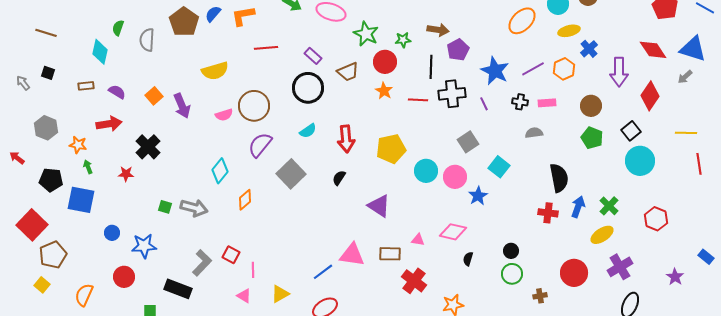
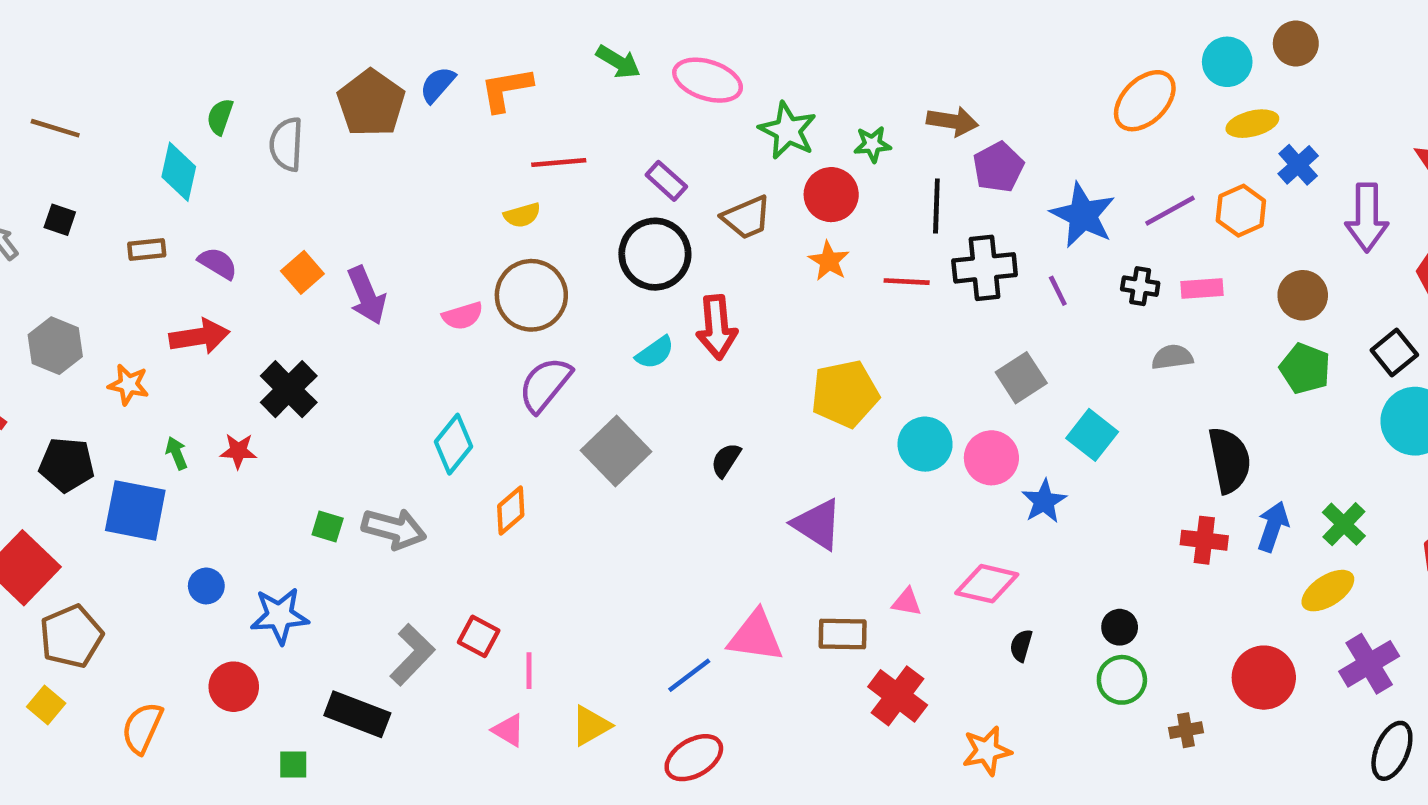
yellow semicircle: (215, 71) -> (522, 215), moved, size x0.6
red arrow: (346, 139) -> (717, 327), moved
green arrow: (88, 167) -> (177, 453), moved

